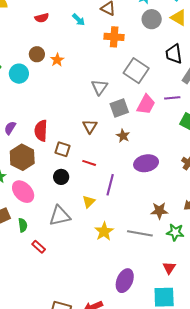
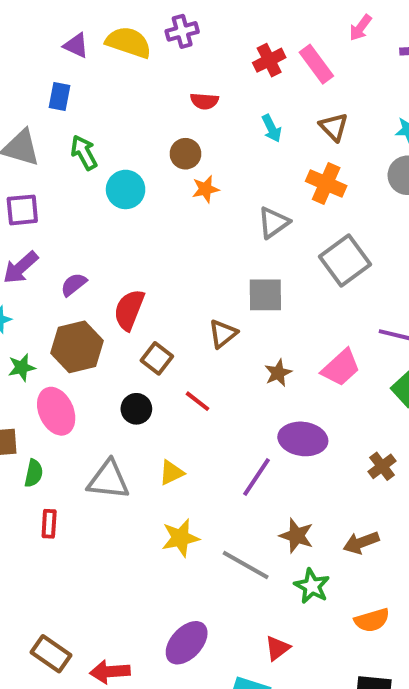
brown circle: (37, 54) -> (185, 154), moved
gray triangle: (99, 87) -> (274, 223), moved
pink trapezoid: (146, 104) -> (341, 368), moved
gray square: (119, 108) -> (265, 295), moved
purple line: (110, 185) -> (257, 477), moved
red rectangle: (39, 247) -> (49, 524), turned 32

